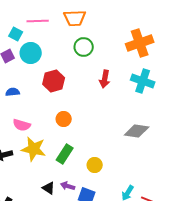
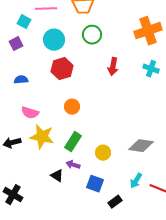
cyan circle: (31, 53) -> (54, 40), moved
cyan cross: (143, 81) -> (151, 69), size x0.7
gray diamond: (137, 131) -> (141, 146), moved
purple arrow: (68, 186) -> (73, 165), moved

